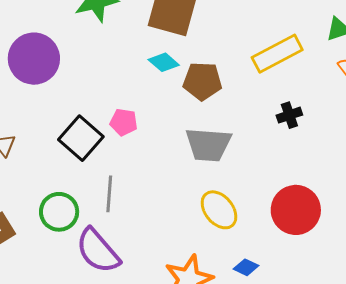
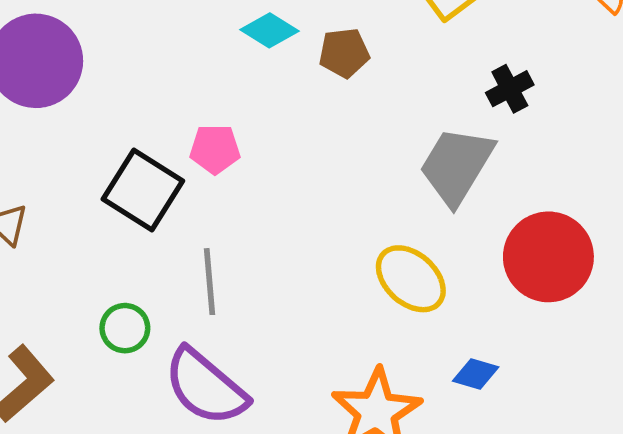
brown pentagon: (202, 81) -> (344, 53), size x0.7
gray trapezoid: (208, 145) -> (456, 166), moved, turned 126
green circle: (59, 212) -> (125, 328), size x0.7

